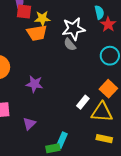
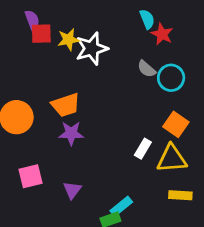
white star: (73, 29) -> (92, 49), moved
orange trapezoid: (37, 33) -> (66, 105), moved
gray semicircle: (70, 44) -> (146, 69), moved
cyan rectangle: (62, 140) -> (121, 206), turned 35

